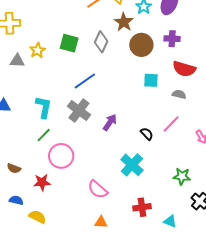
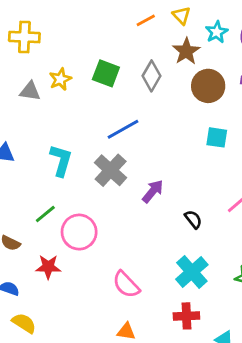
black semicircle: (147, 134) -> (193, 219), moved
green line: (44, 135) -> (45, 214), moved
cyan cross: (132, 165) -> (192, 272), moved
yellow semicircle: (37, 217) -> (24, 323), moved

